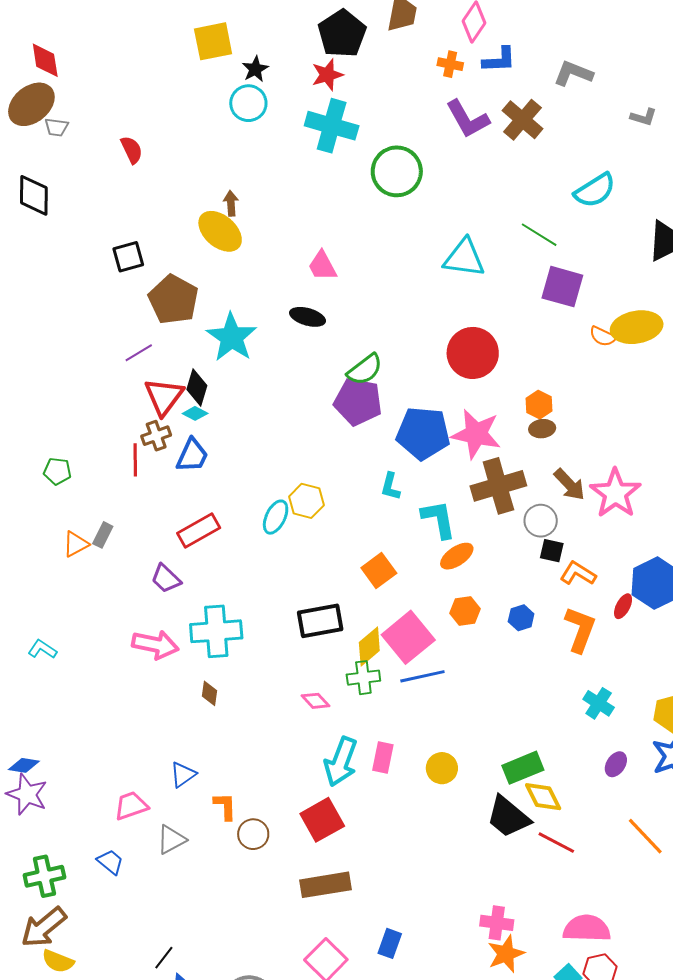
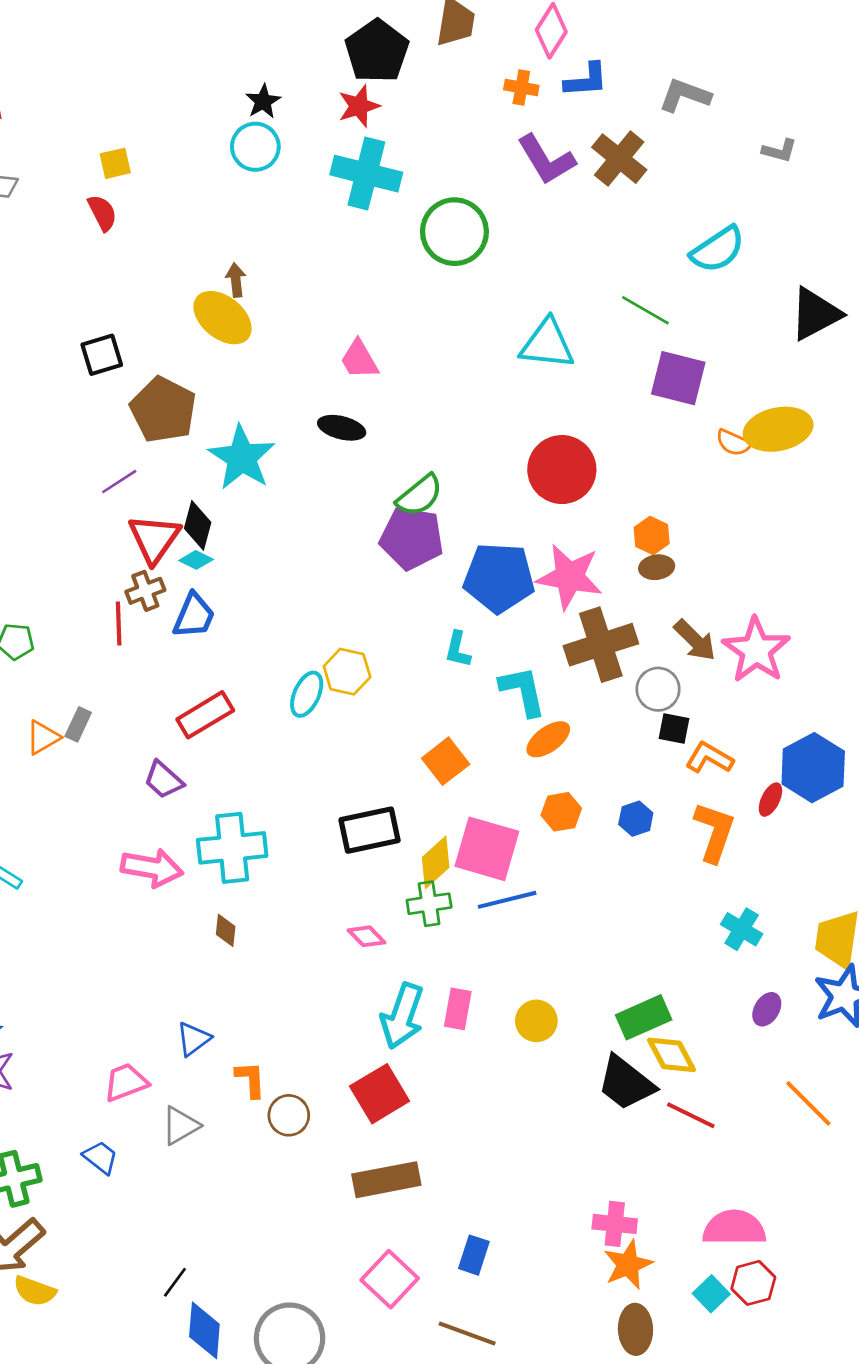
yellow square: (213, 41) -> (115, 163), moved, size x0.6
pink square: (408, 637) -> (487, 849), turned -33

